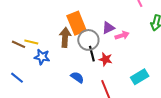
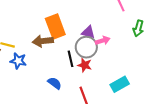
purple triangle: (108, 28) -> (88, 32), turned 40
brown arrow: (65, 37) -> (43, 41), turned -102
gray circle: (88, 40) -> (86, 47), moved

